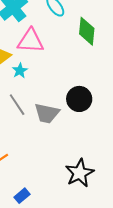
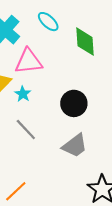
black circle: (79, 99) -> (74, 103), moved
gray trapezoid: (47, 113) -> (75, 146), moved, turned -40

